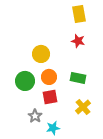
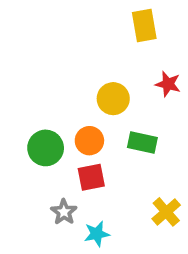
red star: (78, 41) -> (168, 84), moved
yellow circle: (41, 54) -> (113, 99), moved
yellow cross: (83, 107) -> (166, 212), moved

